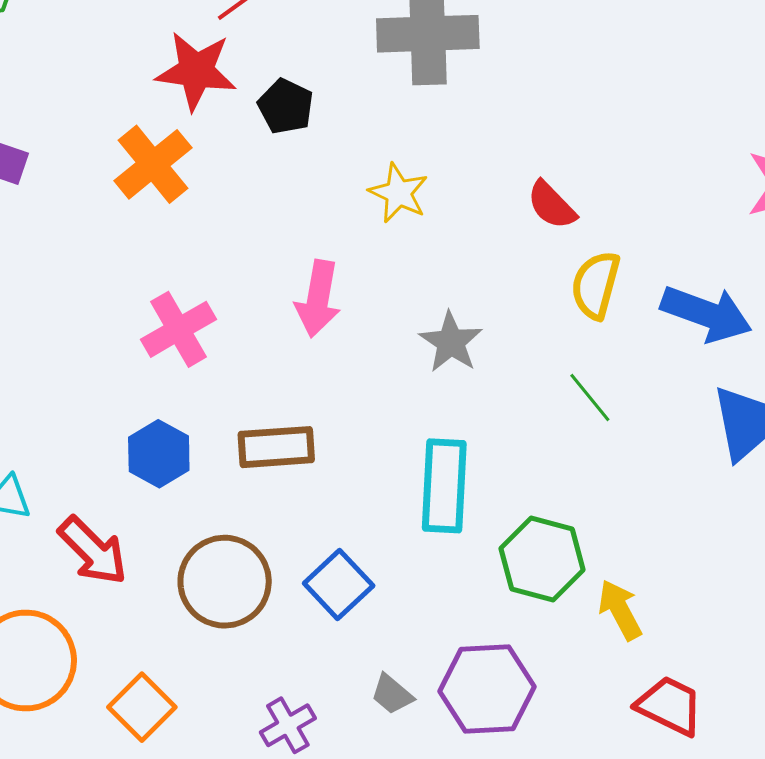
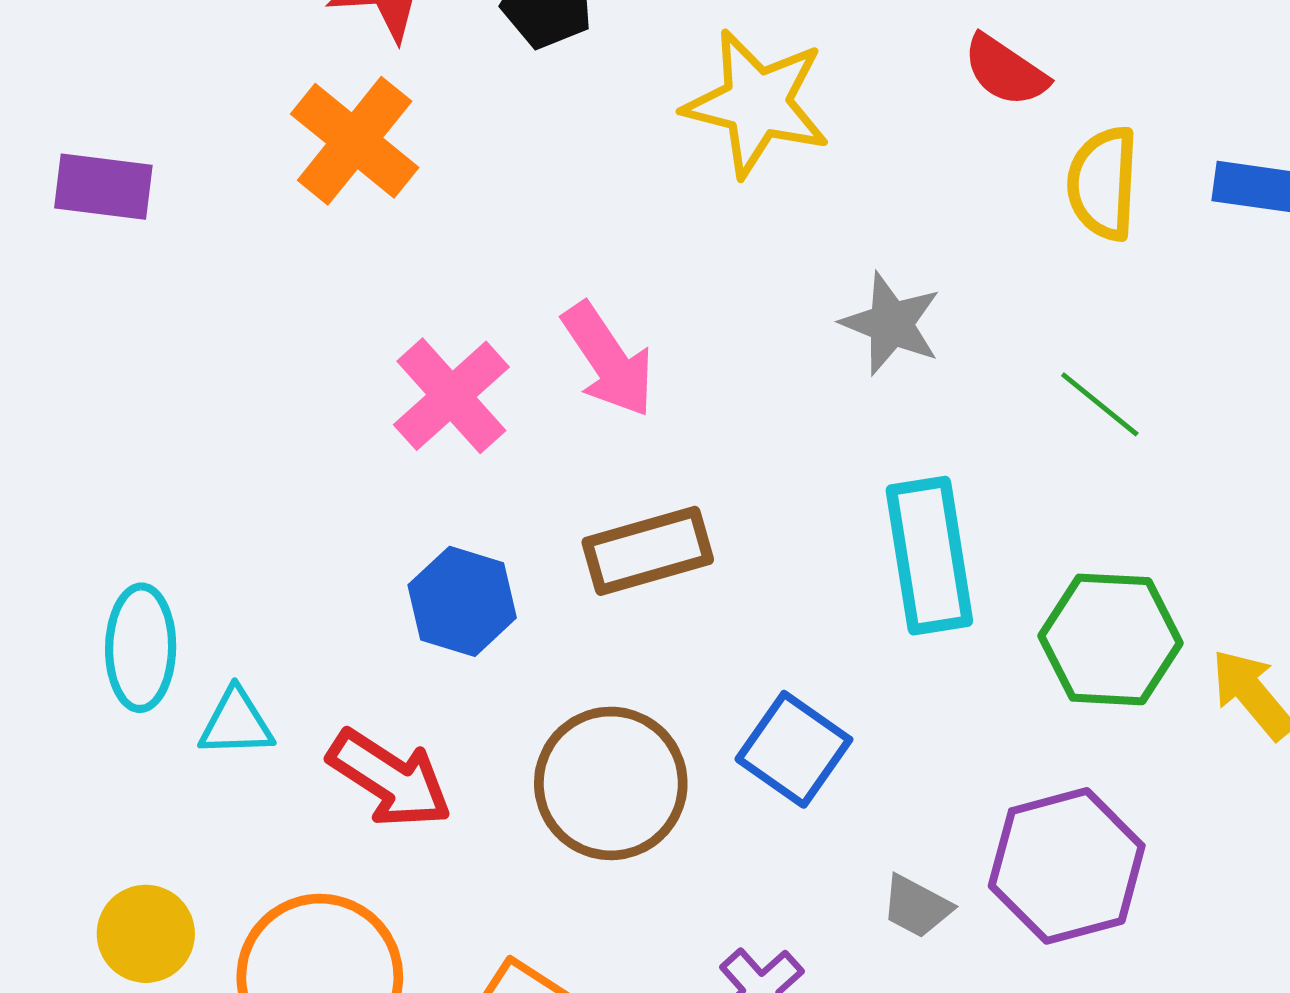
yellow star: (399, 193) -> (757, 103), size x1.5
pink arrow: (318, 299) -> (608, 360), moved, turned -32
green line: (590, 398) -> (1100, 404), moved

